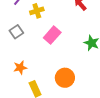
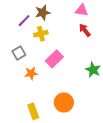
orange star: (20, 68) -> (31, 73), moved

